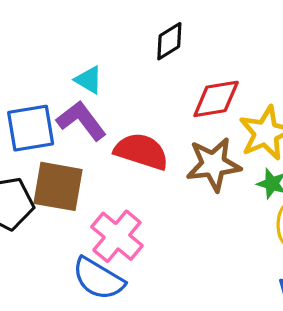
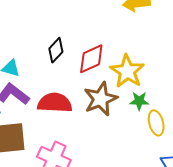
black diamond: (169, 41) -> (56, 50), moved

